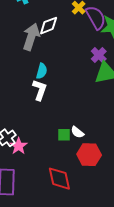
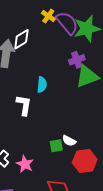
purple cross: (99, 55) -> (77, 60), turned 35
cyan semicircle: (42, 71) -> (42, 85), moved
pink star: (19, 146) -> (25, 164), moved

